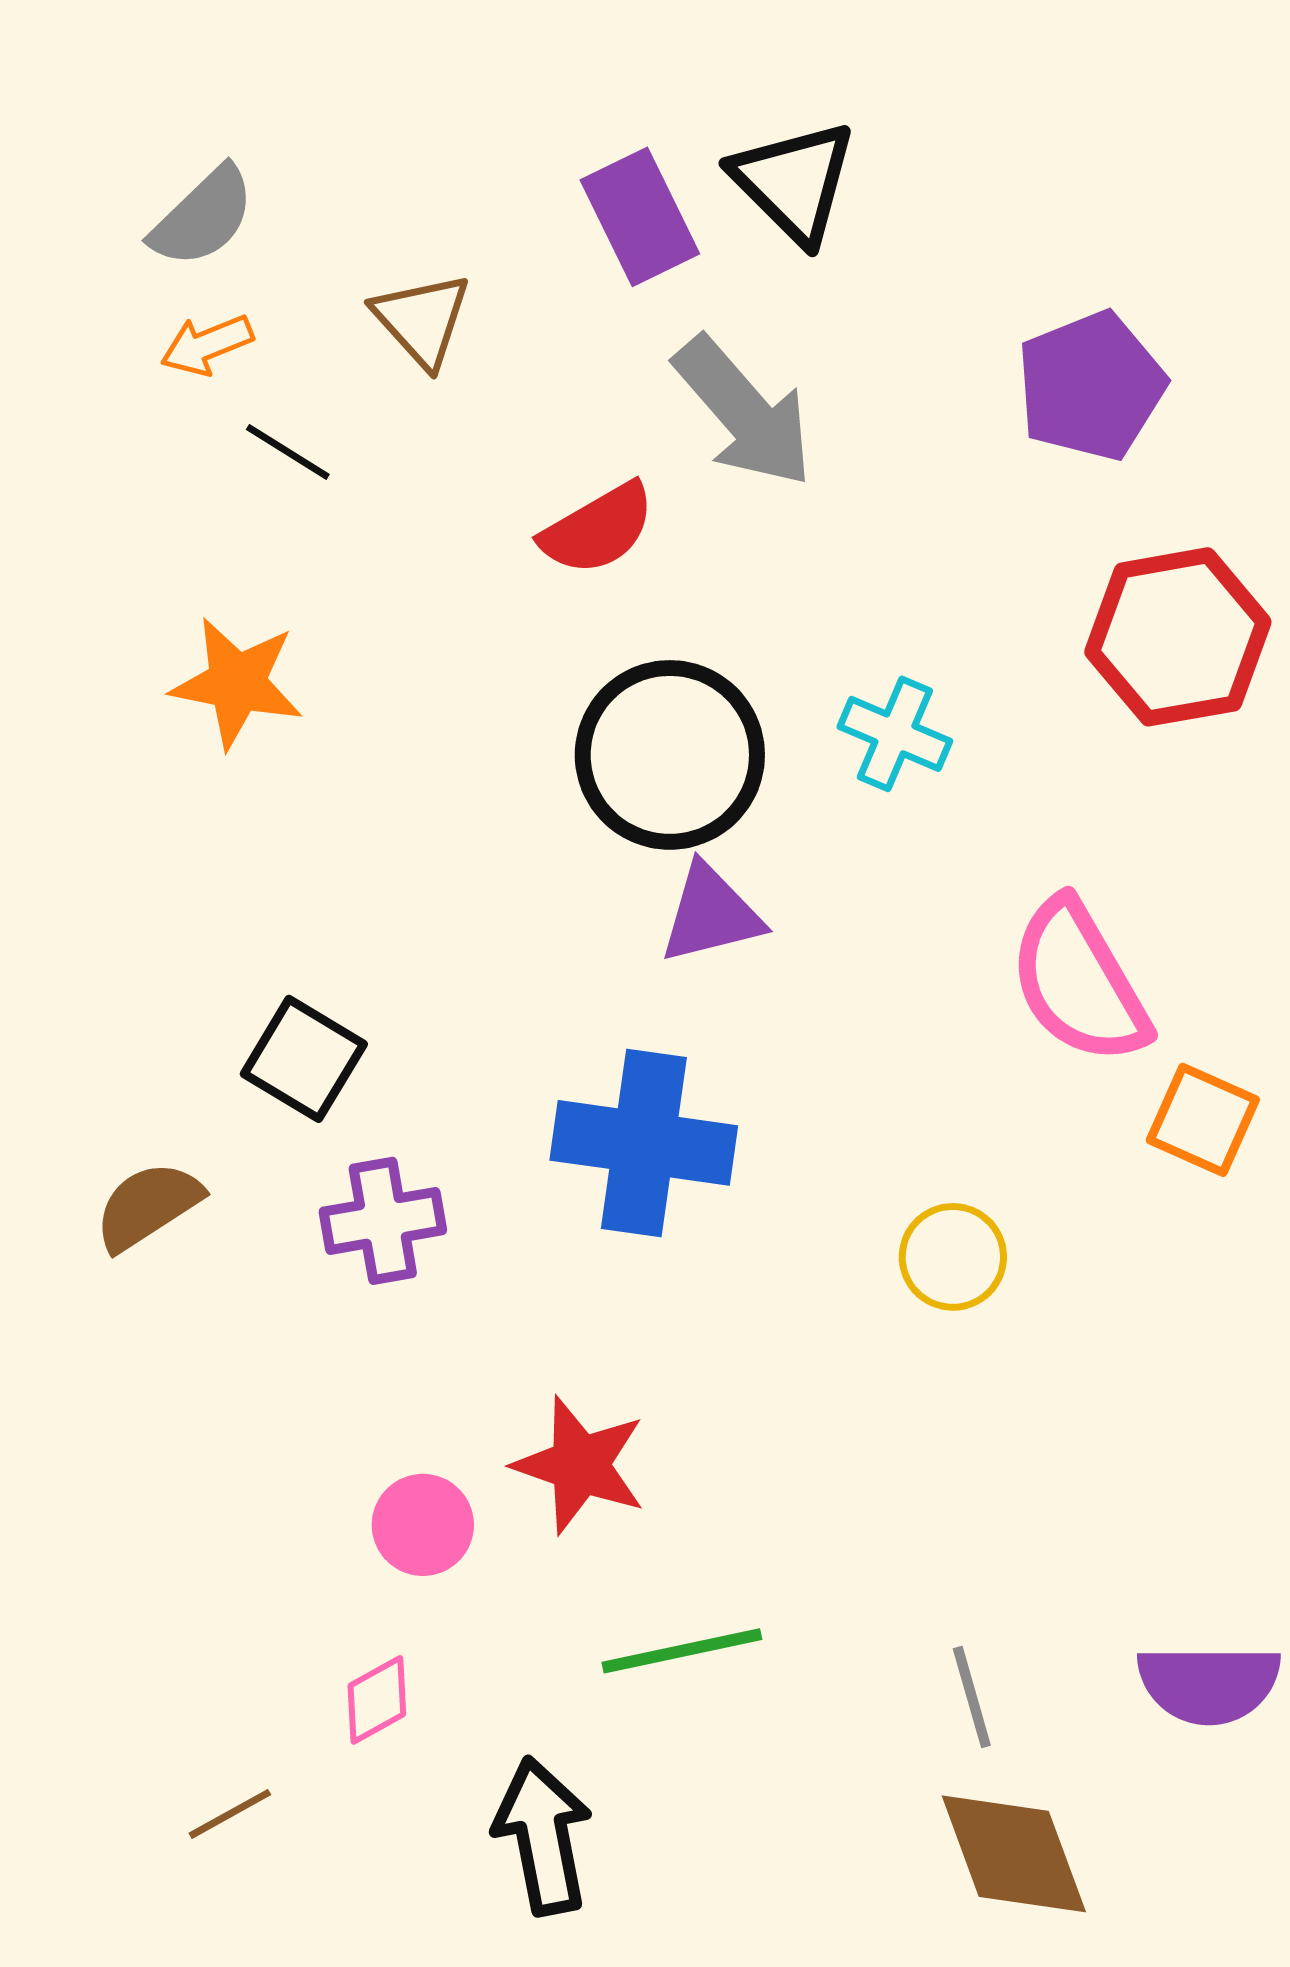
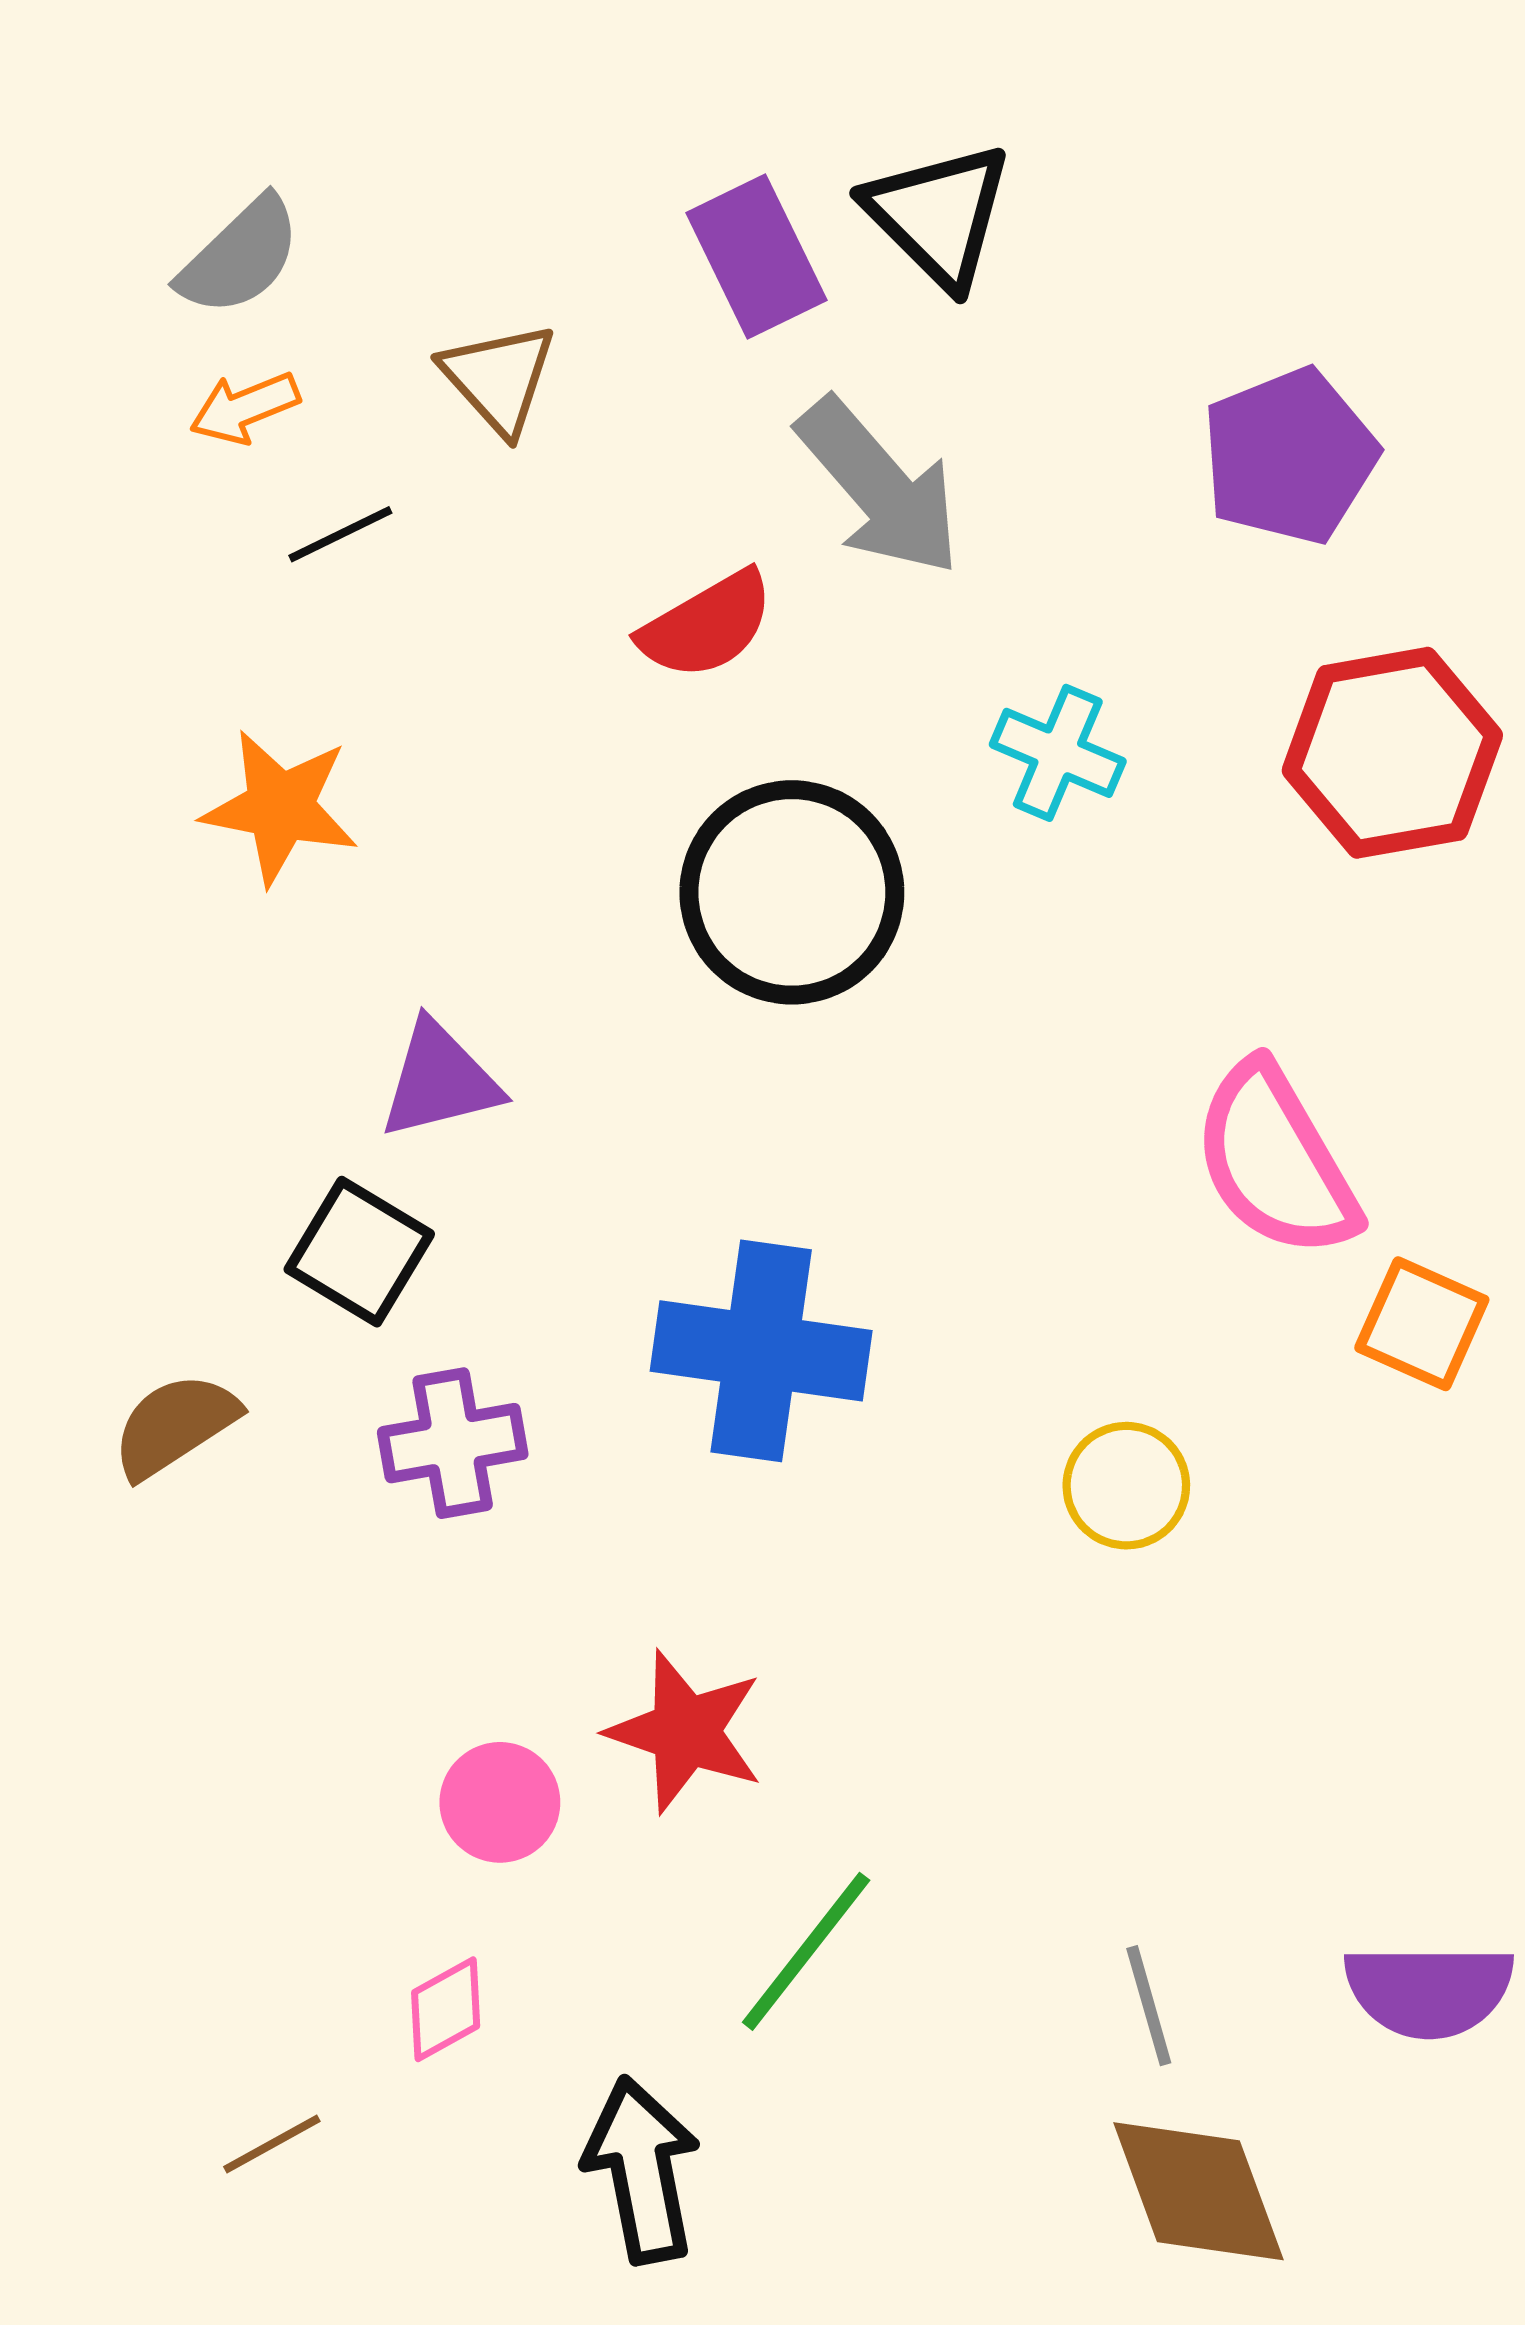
black line: (288, 452) -> (340, 534), turned -58
cyan cross: (895, 734) -> (1058, 753), moved
purple triangle: (711, 914) -> (440, 1080), moved
green line: (682, 1651) -> (806, 1951), turned -40

